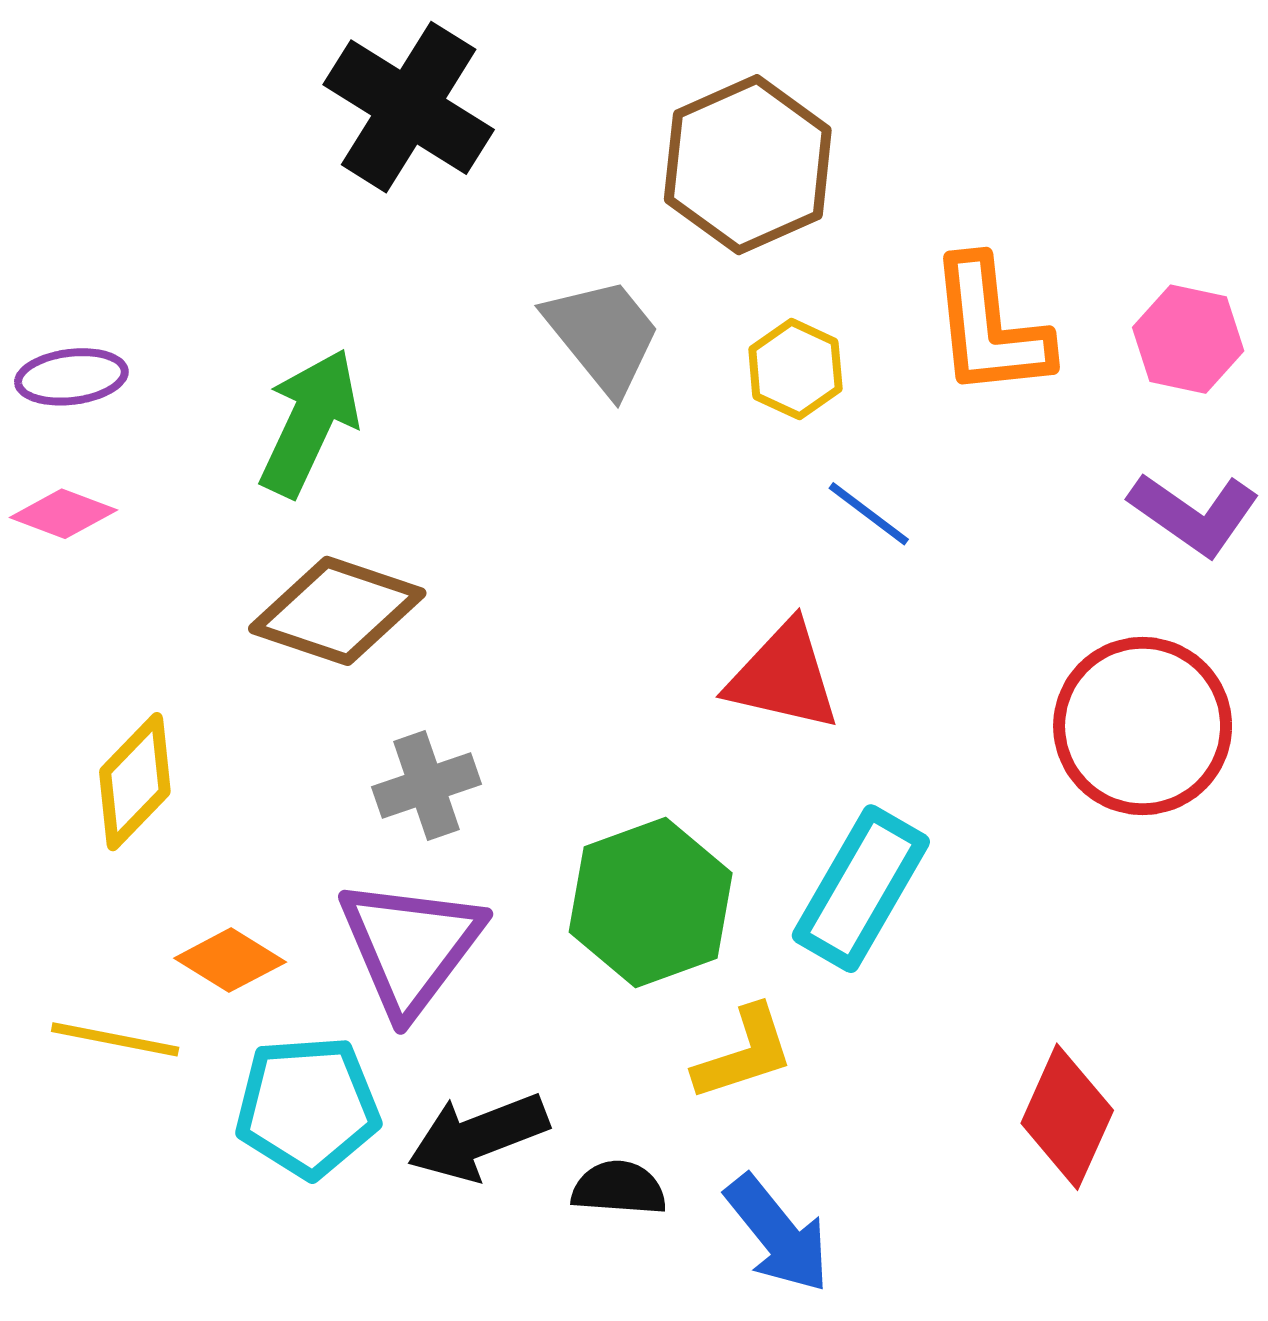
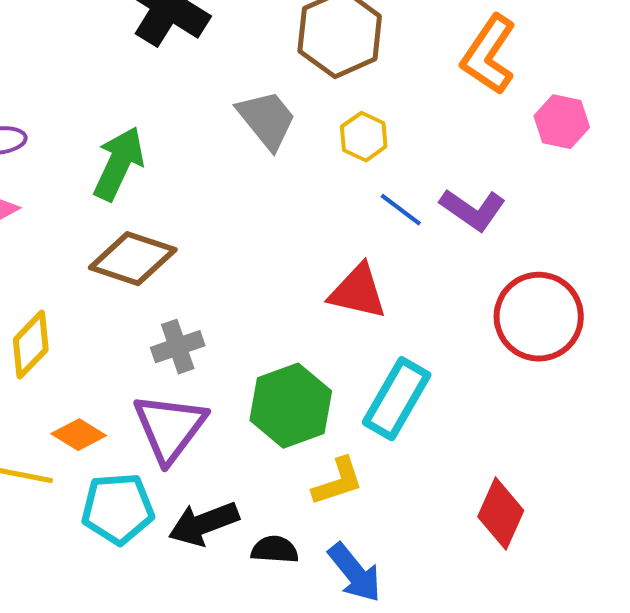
orange L-shape: (990, 327) -> (489, 55), moved, turned 40
purple L-shape: (1194, 514) -> (473, 210), moved

